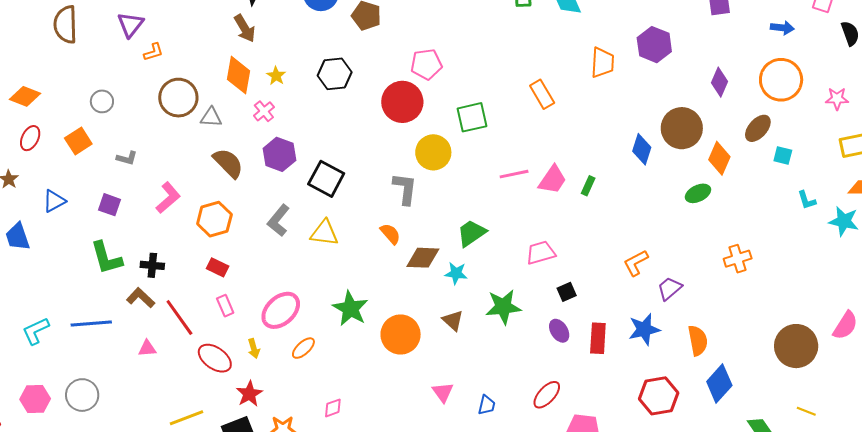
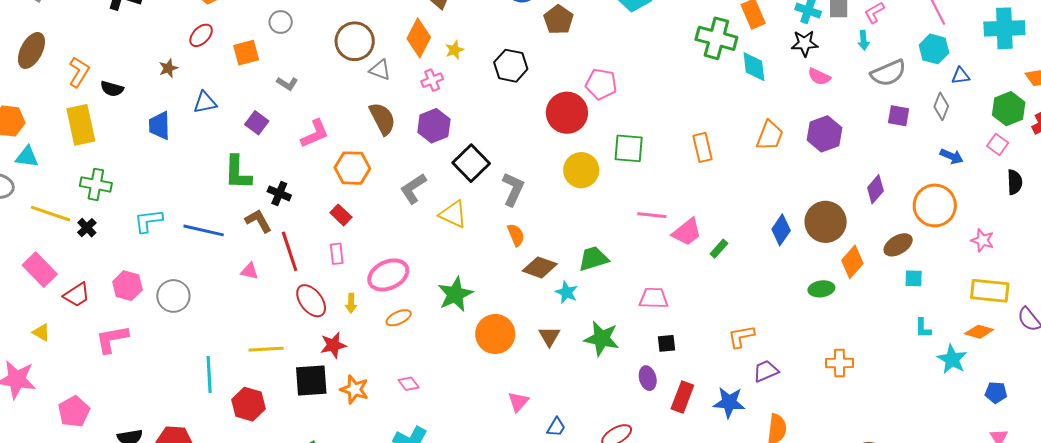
cyan square: (783, 156) -> (914, 278), turned -30
gray L-shape: (405, 189) -> (513, 189), moved
pink diamond: (333, 408) -> (409, 384), turned 55

